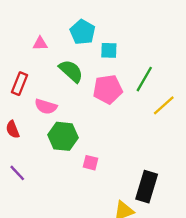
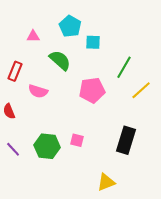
pink pentagon: (108, 89) -> (92, 90), moved
green hexagon: (63, 136) -> (47, 146), moved
black rectangle: (147, 187) -> (126, 140), moved

